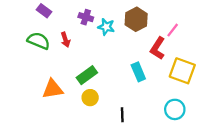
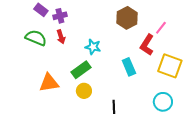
purple cross: (86, 17) -> (60, 16), moved, turned -32
cyan star: (106, 27) -> (93, 47), moved

